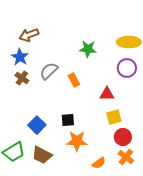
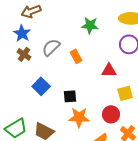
yellow square: (114, 117) -> (125, 93), moved
blue square: (37, 125) -> (41, 86), moved
red circle: (123, 137) -> (111, 114), moved

